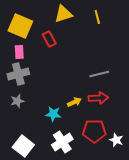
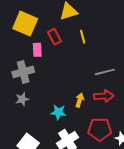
yellow line: (97, 17) -> (83, 37), moved
pink rectangle: (19, 52) -> (37, 50), moved
yellow arrow: (74, 102) -> (80, 100), turned -48

